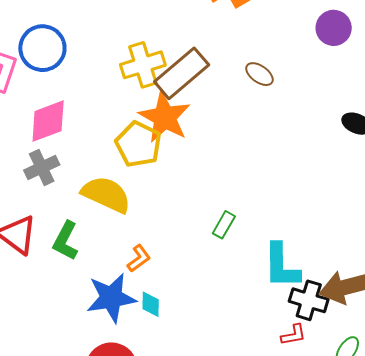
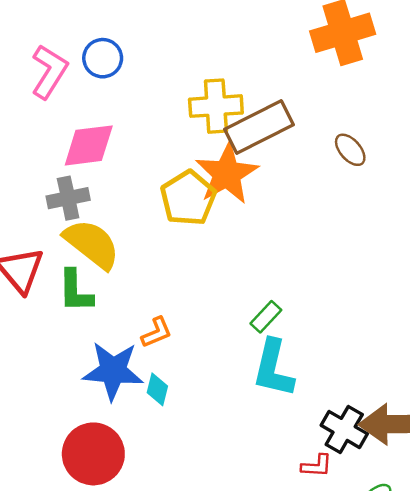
blue circle: (42, 48) -> (103, 58), size x0.7
yellow semicircle: (106, 194) -> (92, 244), moved
green L-shape: (66, 241) -> (75, 291), turned -42
cyan L-shape: (281, 266) -> (273, 368), moved

